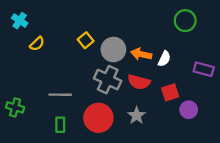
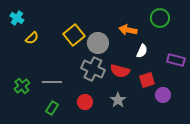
yellow square: (86, 40) -> (74, 35), size x1.5
orange arrow: (141, 54) -> (128, 30), moved
green cross: (15, 107) -> (22, 86), moved, turned 35
red circle: (98, 118) -> (85, 102), size x0.6
green rectangle: (60, 125) -> (52, 108), turned 32

